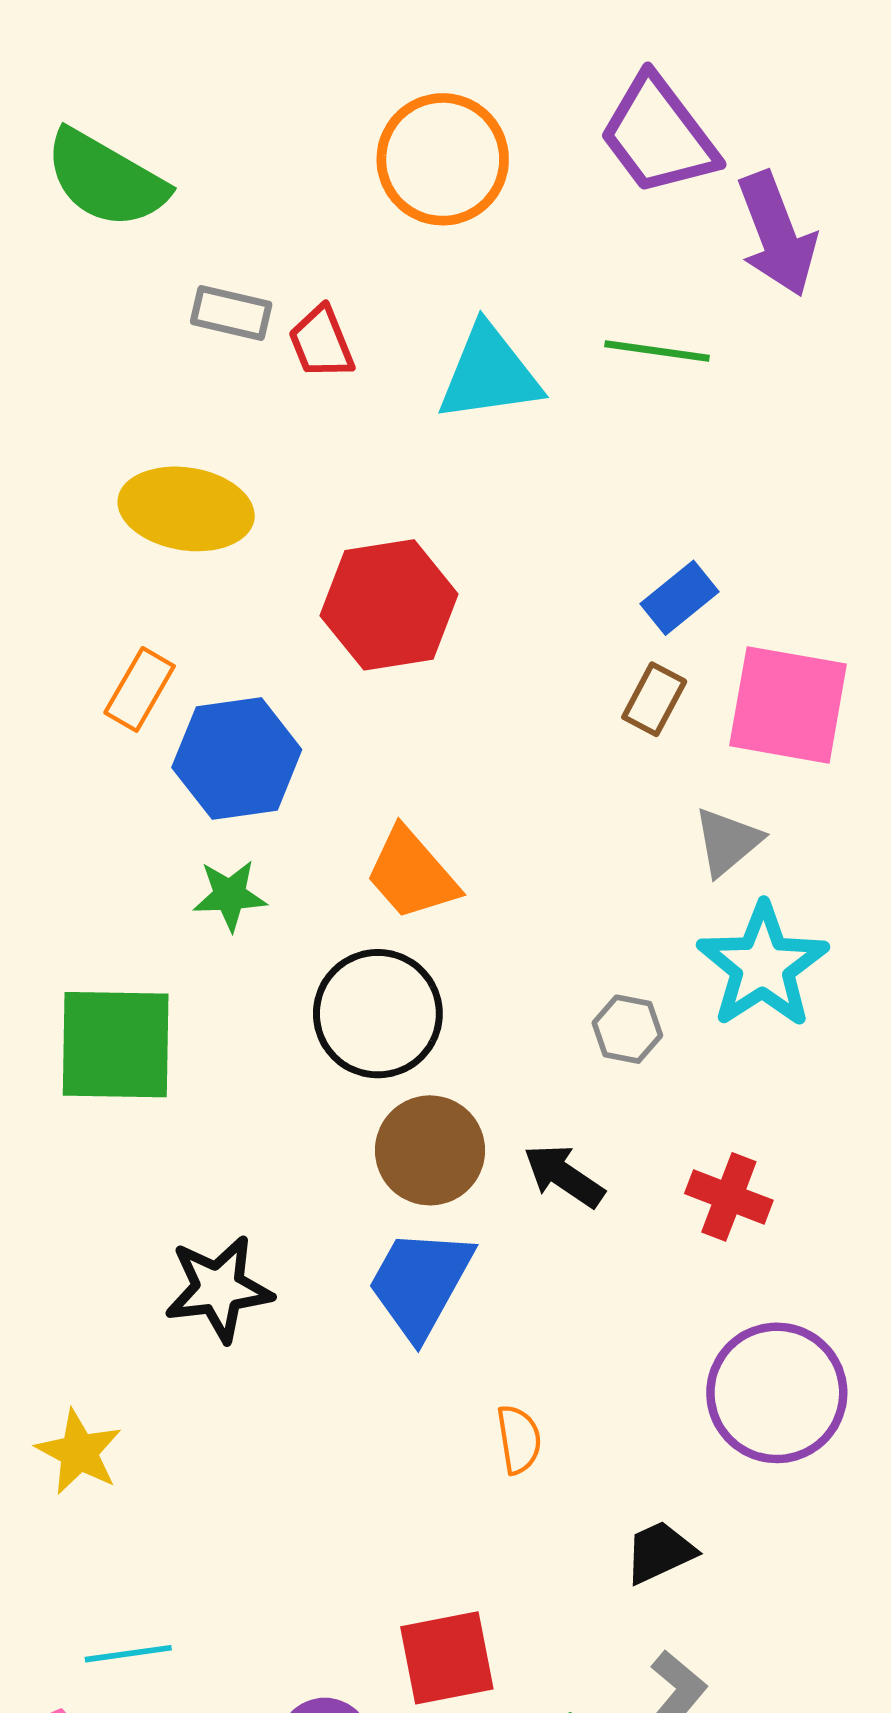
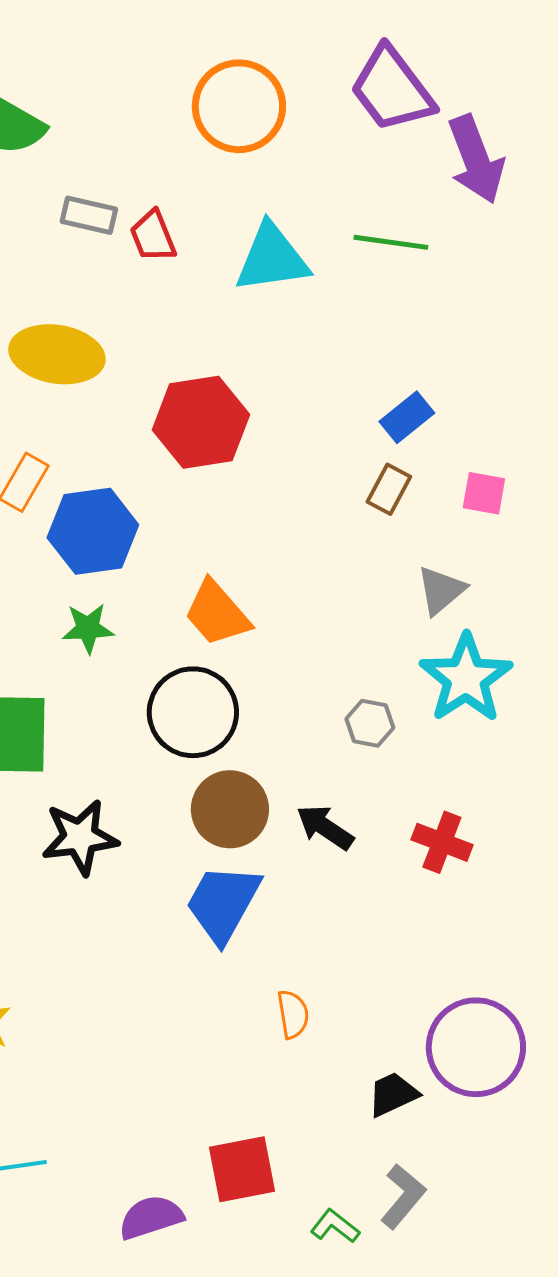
pink square: (788, 705) -> (484, 493), size x0.5
black star: (219, 1289) -> (80, 837), moved
purple circle: (777, 1393) -> (476, 1047), moved

